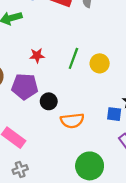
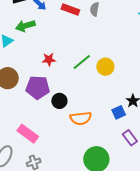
green line: (73, 58) -> (82, 62), turned 30
blue square: (114, 114) -> (119, 112), turned -32

